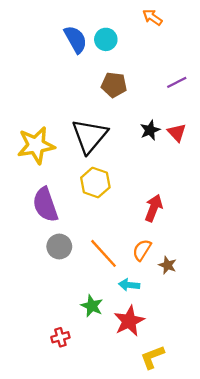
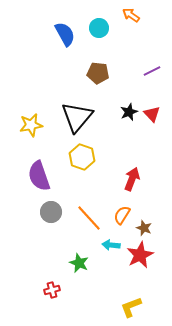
cyan circle: (106, 39) -> (99, 28), moved
yellow star: (36, 145) -> (31, 125), size x0.7
red star: (129, 321) -> (140, 255), moved

